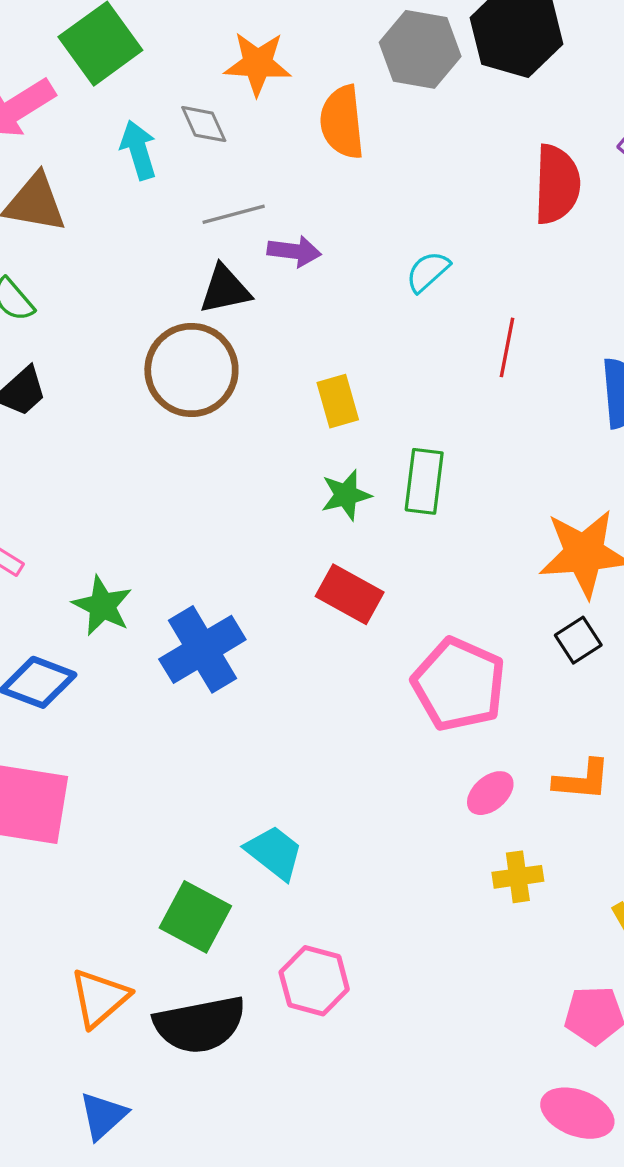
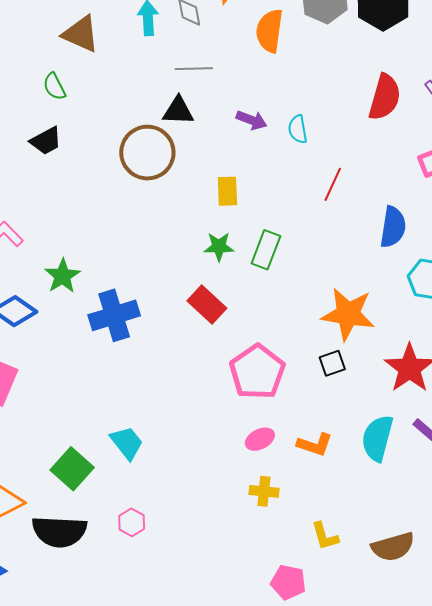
purple arrow: (294, 251) -> (252, 120), moved
cyan semicircle: (428, 272) -> (298, 129), turned -72
pink hexagon: (314, 981) -> (132, 522), size x0.7

